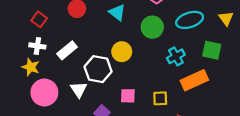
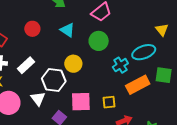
cyan ellipse: (190, 20) -> (144, 52), moved
green square: (212, 50) -> (164, 75), moved
pink square: (128, 96) -> (81, 102), size x1.5

